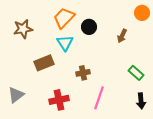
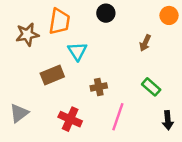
orange trapezoid: (64, 18) -> (59, 21), moved, turned 145
black circle: (89, 27) -> (106, 13), moved
green rectangle: (136, 73) -> (151, 87), moved
red cross: (59, 100) -> (70, 119), turned 36

